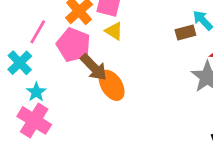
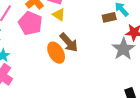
brown arrow: (94, 67) -> (69, 42), moved

